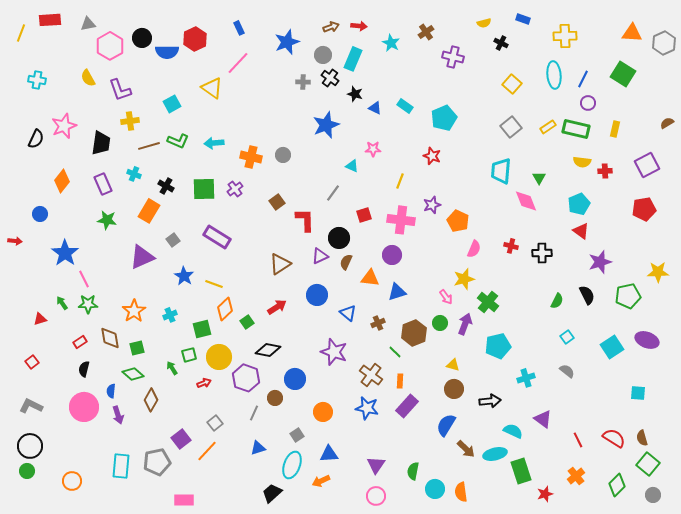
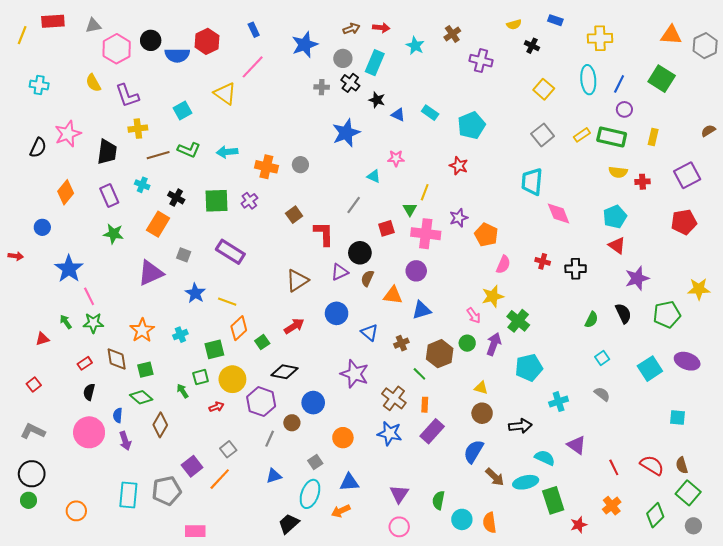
green triangle: (539, 178) -> (410, 209), moved
gray square: (173, 240) -> (184, 255), turned -32

